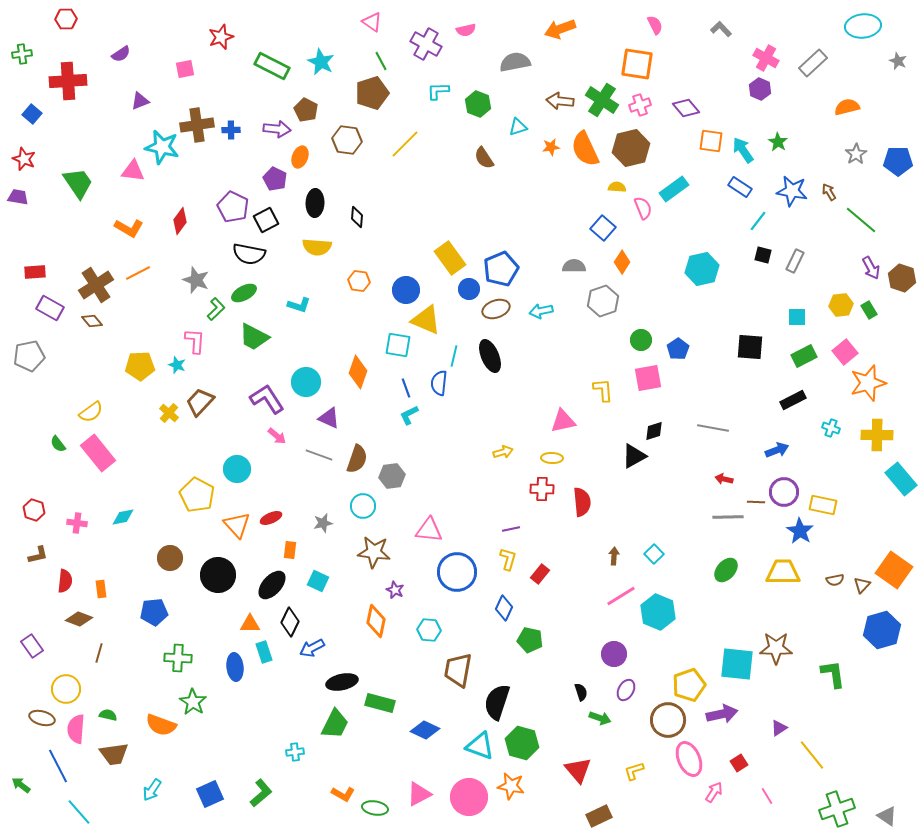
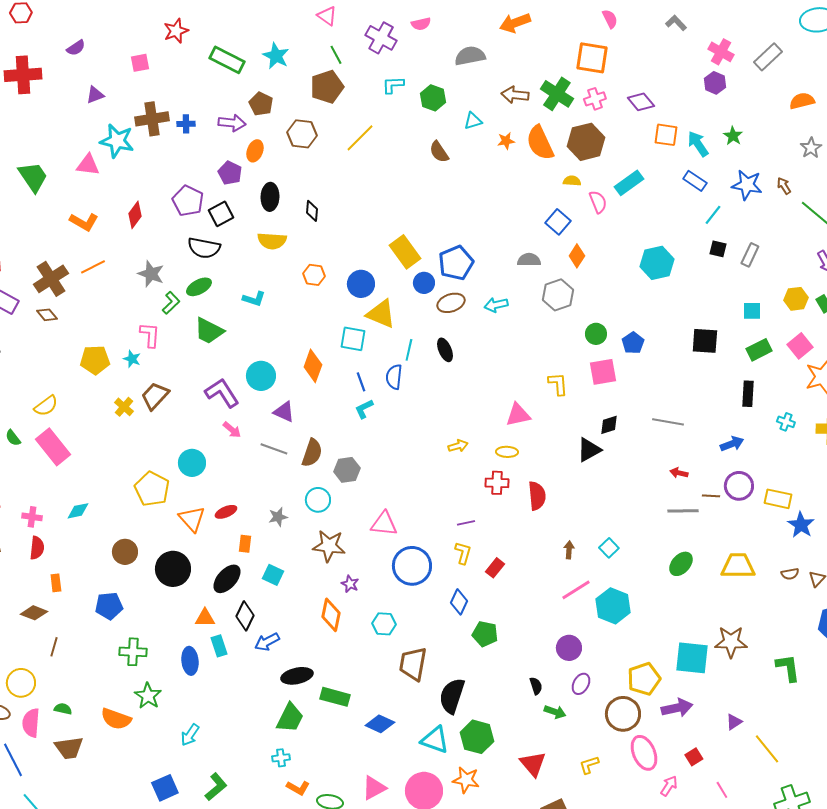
black ellipse: (490, 356) -> (445, 350), size x0.7
black rectangle: (793, 400) -> (748, 394), turned -60
blue star: (800, 531) -> (801, 525), moved
red semicircle: (65, 581) -> (37, 548), moved
cyan cross: (295, 752) -> (281, 758), moved
cyan arrow: (152, 790) -> (190, 735), moved

